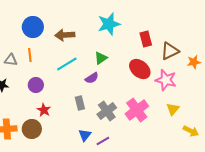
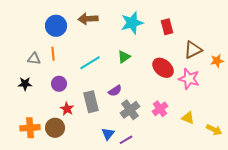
brown arrow: (65, 35) -> (88, 19), moved
red rectangle: (146, 39) -> (167, 27), moved
purple semicircle: (92, 78) -> (115, 91), moved
gray rectangle: (80, 103) -> (91, 102), moved, size x1.5
yellow triangle: (173, 109) -> (188, 118), moved, turned -48
pink cross: (137, 110) -> (160, 109), size x0.7

